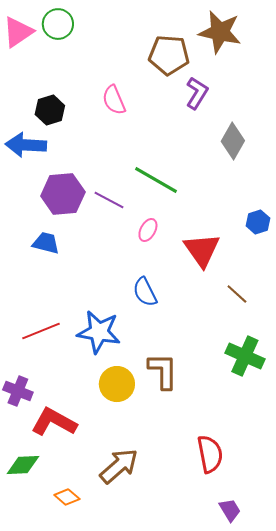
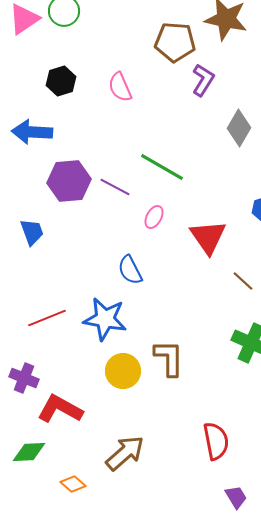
black hexagon: (50, 110) -> (61, 81), moved
blue trapezoid: (46, 243) -> (32, 232), moved, turned 56
blue semicircle: (145, 292) -> (130, 270), moved

